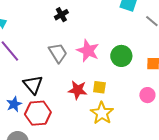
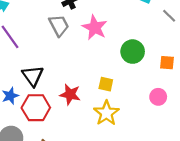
pink star: (88, 51) -> (95, 27), moved
gray trapezoid: (58, 53) -> (59, 25), moved
red star: (78, 90) -> (70, 94), moved

